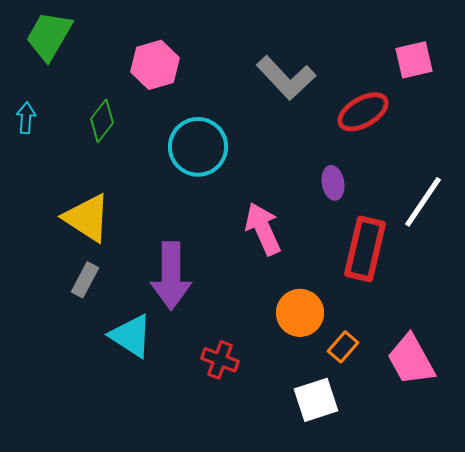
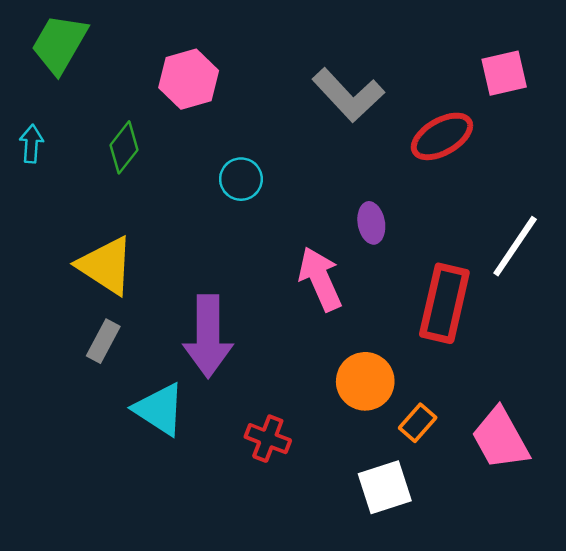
cyan circle: (198, 147) -> (241, 179), size x0.6
purple ellipse: (333, 183) -> (371, 223), moved

